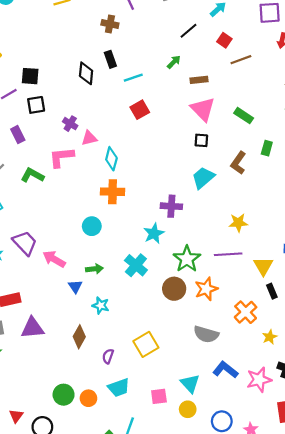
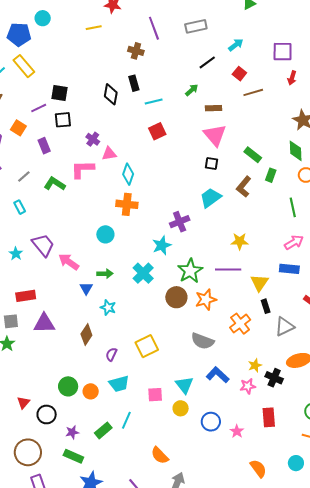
green rectangle: (244, 116) -> (253, 155), moved
purple cross: (171, 206) -> (180, 222), turned -30
yellow star: (270, 337) -> (255, 365), moved
pink star: (259, 380) -> (248, 386), size x0.7

